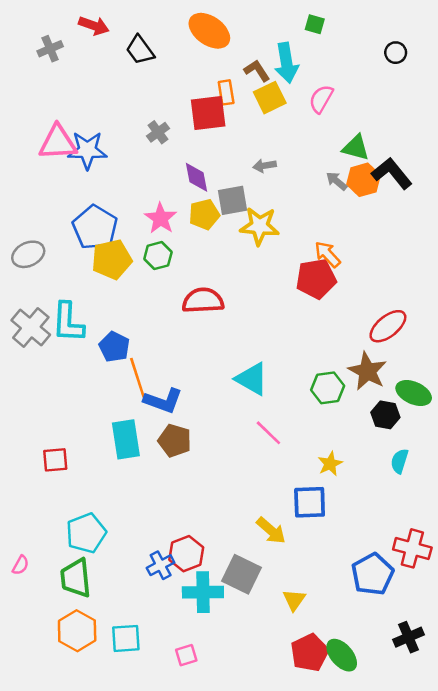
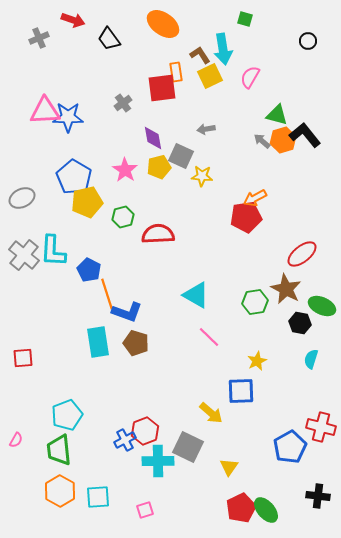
gray square: (232, 200) -> (181, 156), turned 35
yellow star: (259, 226) -> (202, 176), size x0.7
orange arrow: (328, 254) -> (255, 198), turned -75
green hexagon: (158, 256) -> (123, 217), moved
red square: (55, 460) -> (23, 358), moved
black cross: (408, 637) -> (318, 496), turned 30

